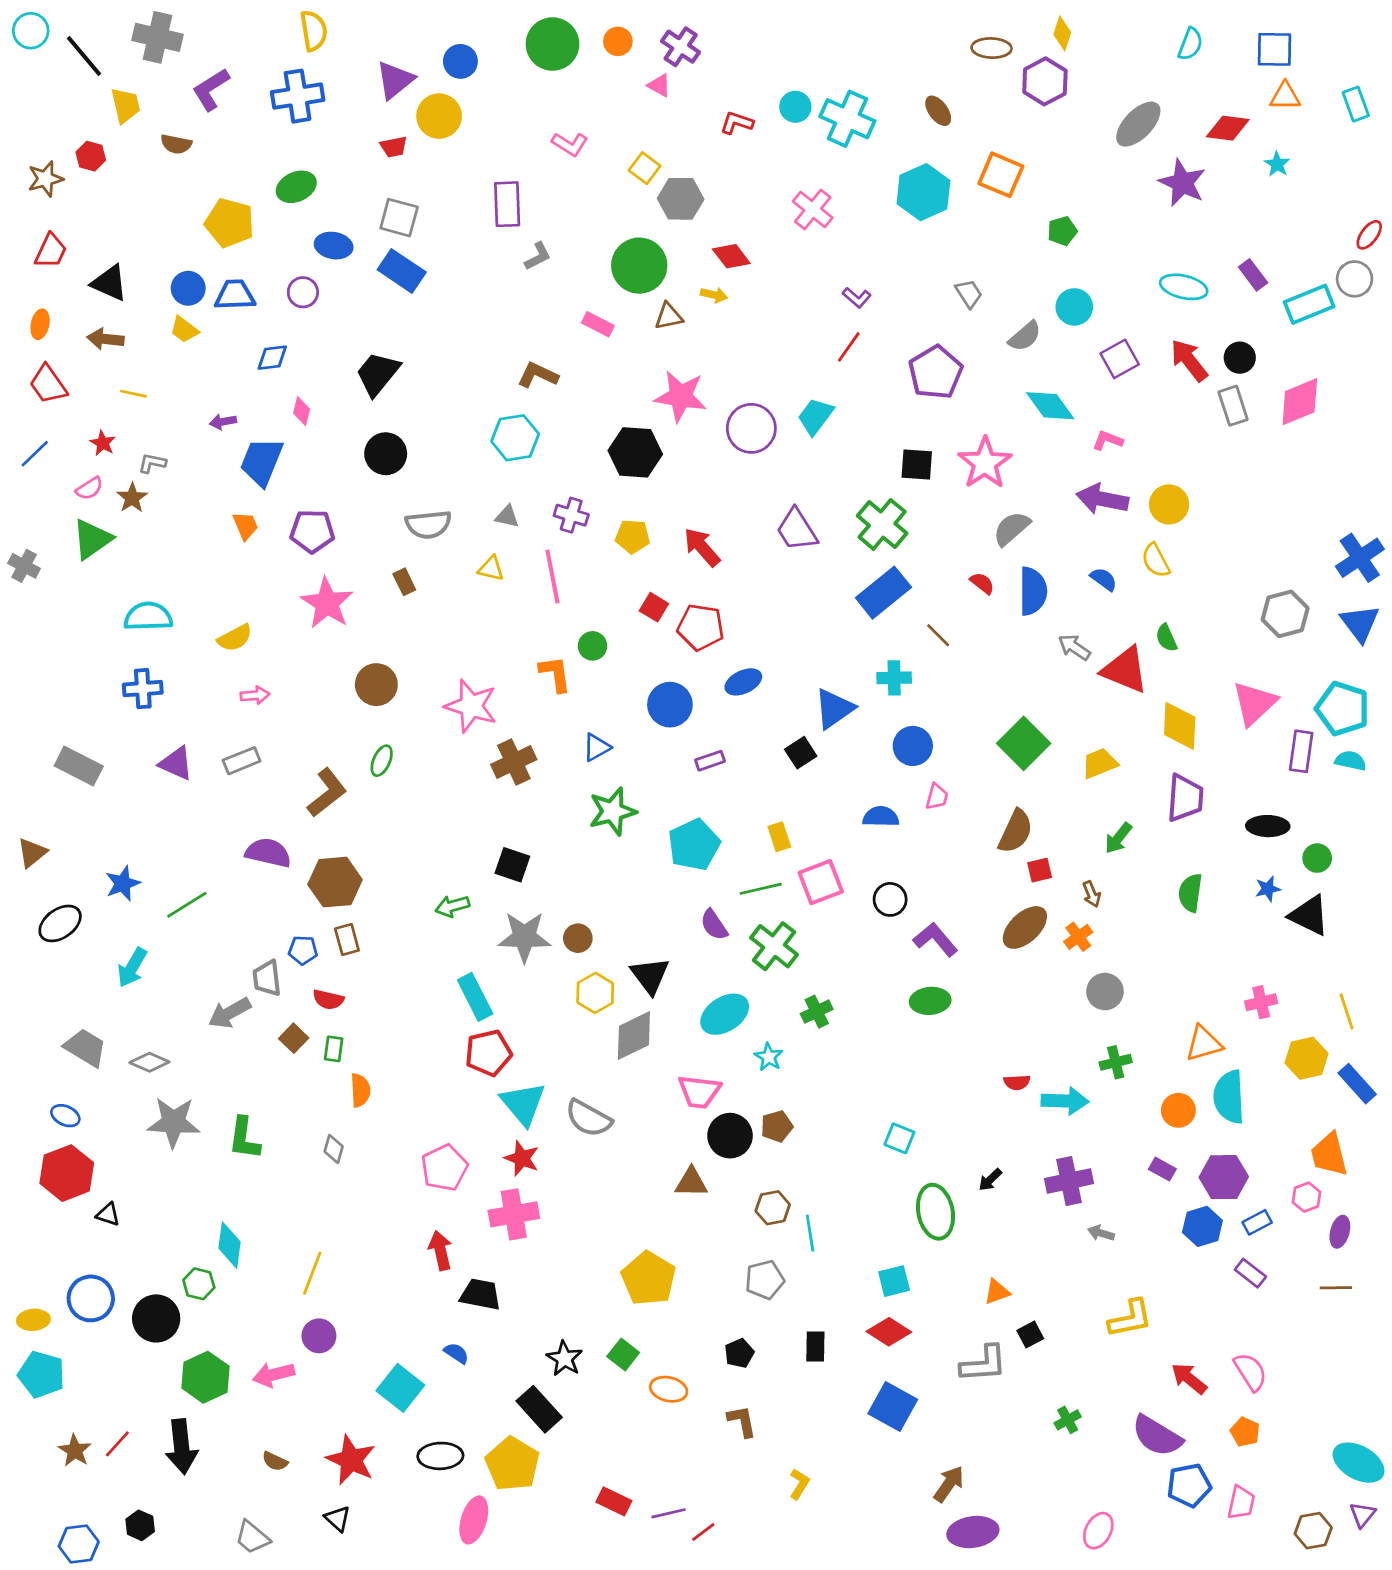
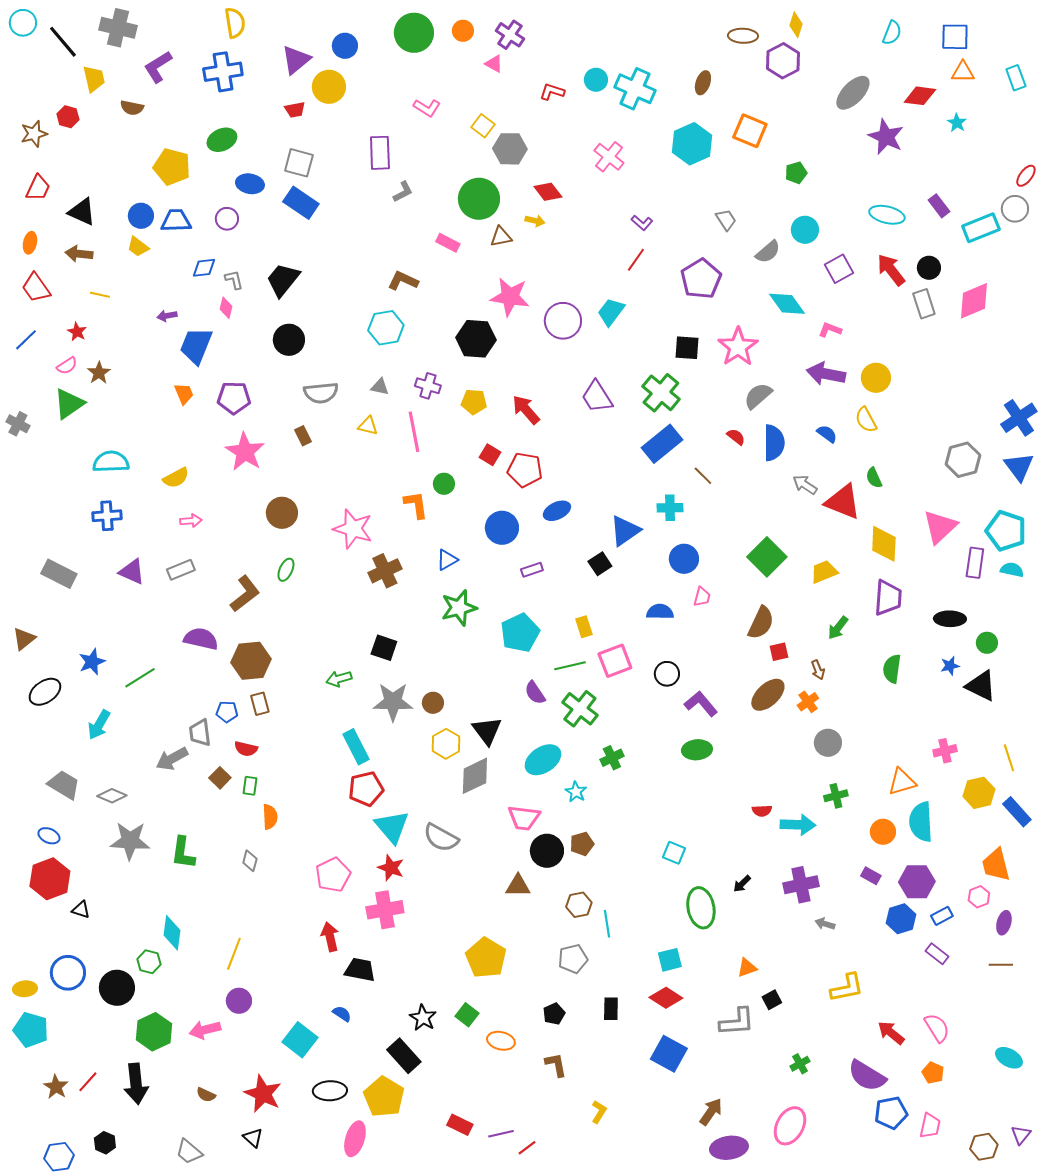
brown ellipse: (938, 111) -> (703, 83), turned 55
gray L-shape: (152, 463) -> (234, 280), moved, turned 65
cyan ellipse: (1359, 1463) -> (1009, 1058), moved, size x0.7
pink ellipse: (1098, 1531) -> (790, 1126), moved, size x1.4

